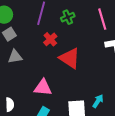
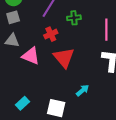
pink triangle: (43, 88) -> (31, 56), moved
cyan arrow: (98, 101) -> (83, 90), moved

